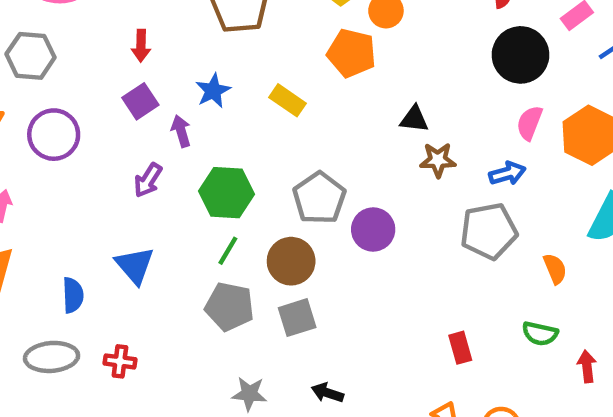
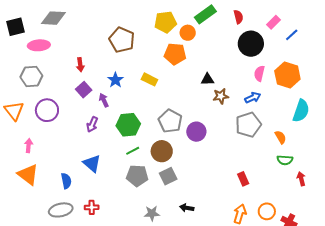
green line: (228, 251) -> (133, 151), turned 40
green semicircle: (540, 334) -> (285, 160), moved

